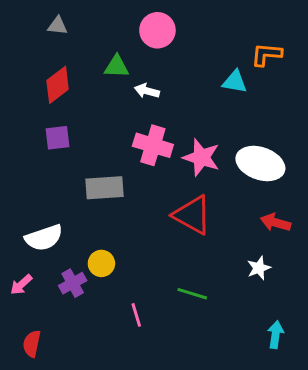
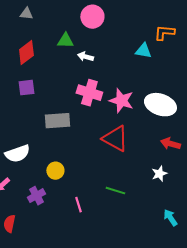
purple cross: (73, 283) -> (36, 196), moved
cyan arrow: (276, 335) -> (170, 218), turned -42

